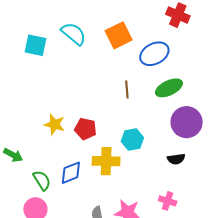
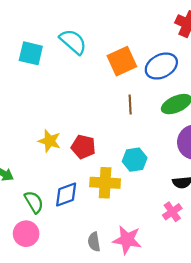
orange square: (119, 35) -> (122, 61), moved
pink cross: (168, 201) -> (172, 212), moved, turned 36

